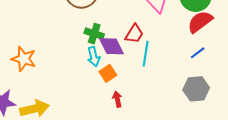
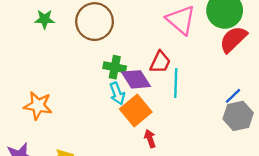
blue line: (198, 53) -> (233, 96), moved
orange square: (108, 73) -> (136, 111), size x1.5

